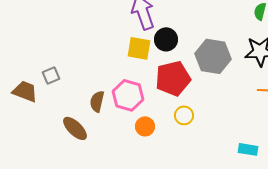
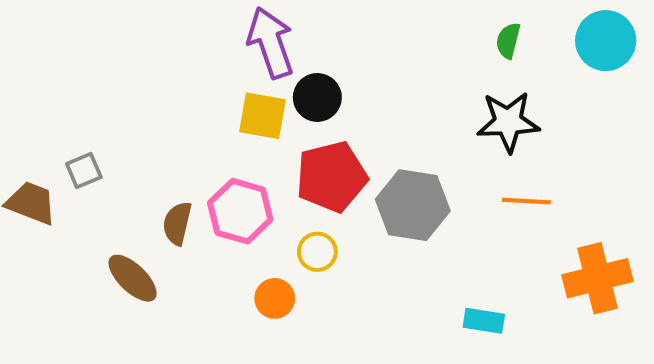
gray hexagon: (213, 56) -> (413, 205), moved
yellow circle: (184, 115) -> (317, 252), moved
orange circle: (145, 126) -> (275, 298), moved

